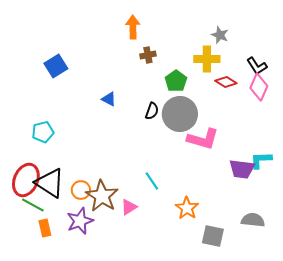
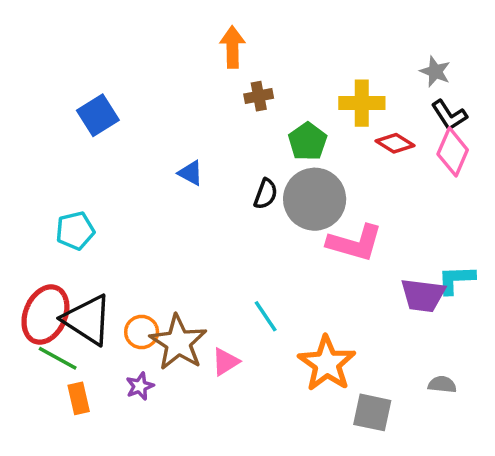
gray star: (220, 35) -> (435, 72), moved
orange star: (187, 208) -> (327, 363), size x1.4
gray semicircle: (253, 220) -> (442, 384), size x0.7
purple star: (80, 221) -> (140, 386), size x0.6

